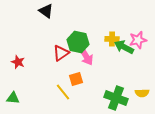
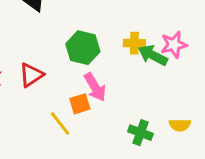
red triangle: (61, 53) -> (31, 75), moved
pink arrow: (86, 56) -> (95, 87), moved
green cross: (116, 98) -> (140, 133), size x0.7

